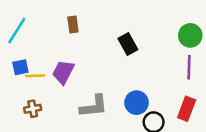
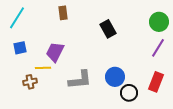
purple line: (189, 67) -> (158, 48), turned 30
yellow line: (35, 76) -> (43, 68), moved

